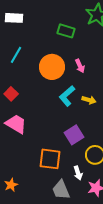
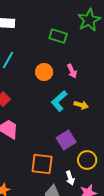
orange circle: (52, 67) -> (44, 72), size x0.7

